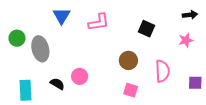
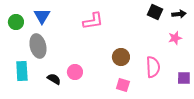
blue triangle: (62, 16) -> (42, 16), moved
black square: (147, 29) -> (155, 12), moved
green circle: (17, 38) -> (16, 22), moved
cyan rectangle: (25, 90) -> (22, 71), moved

